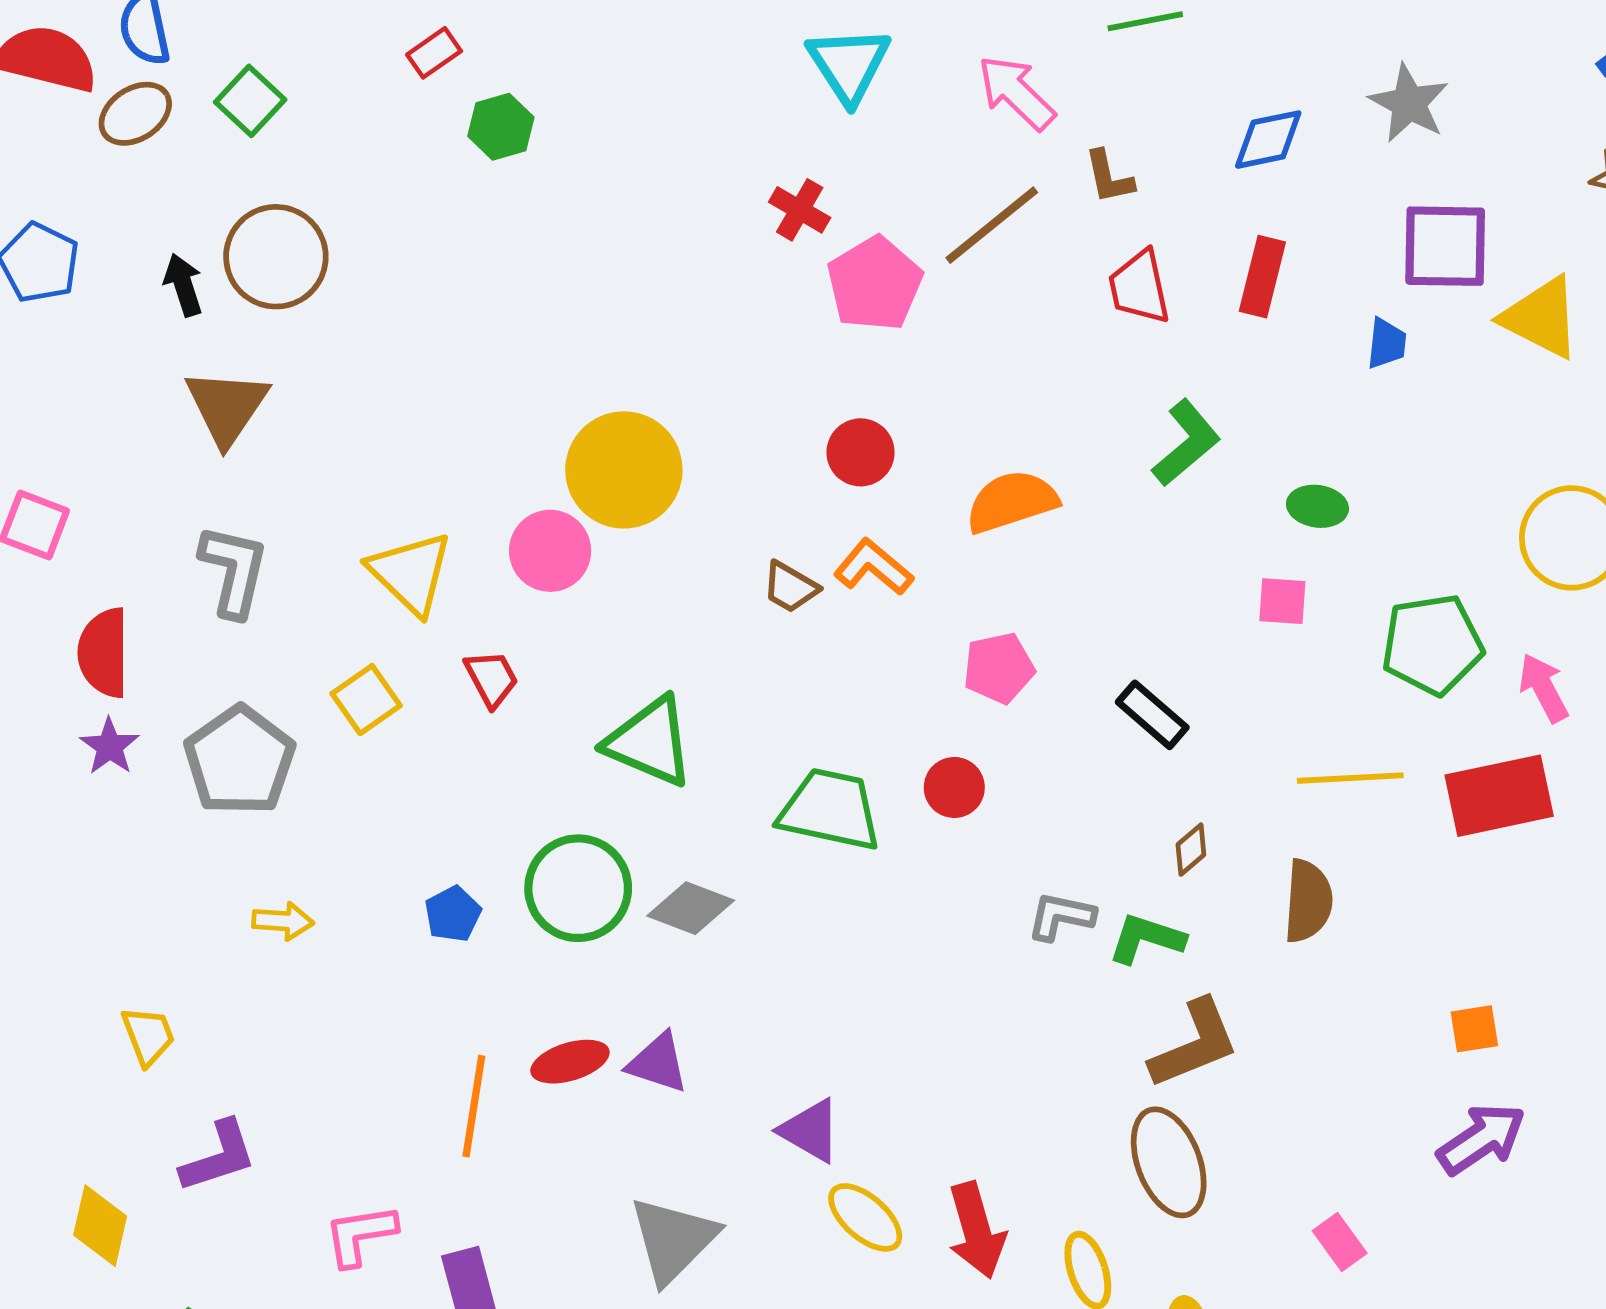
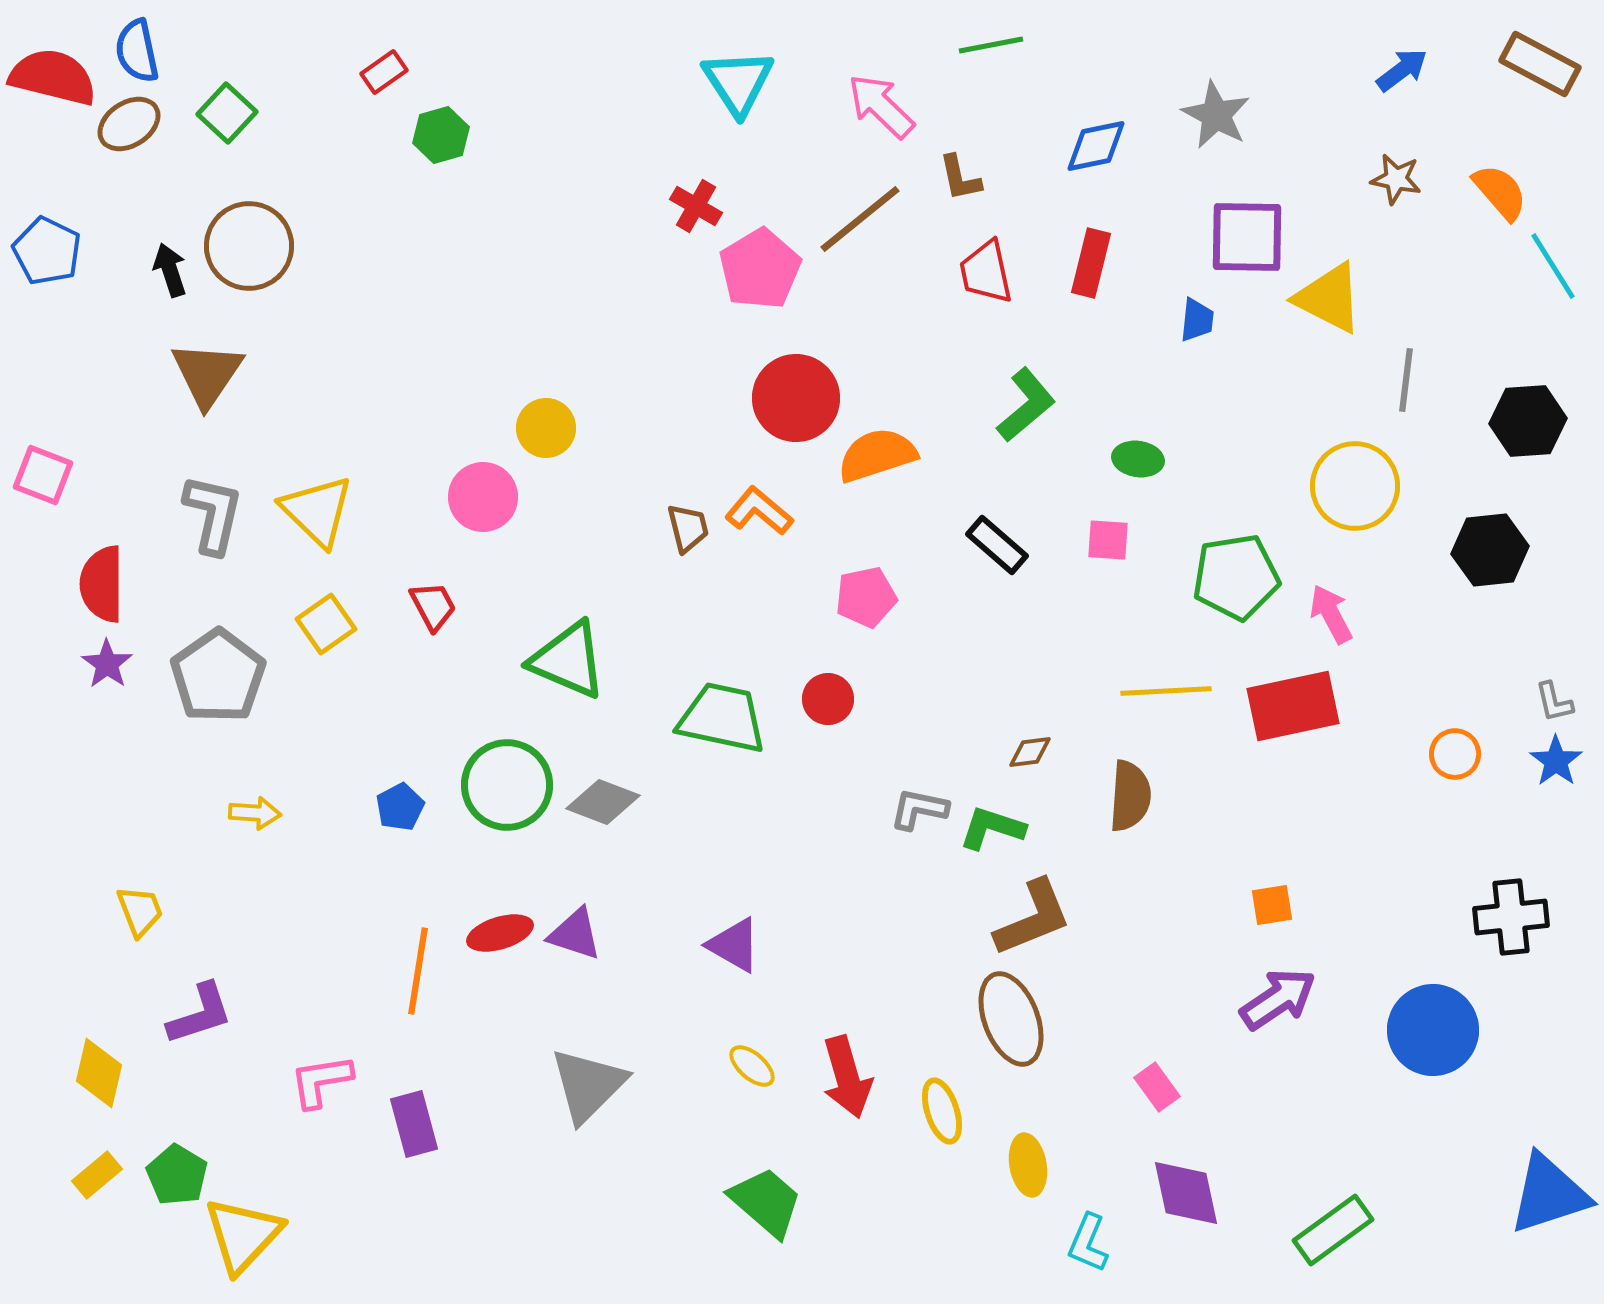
red circle: (861, 452) -> (796, 398), moved, size x1.5
yellow circle: (624, 470) -> (546, 428), size x0.6
yellow triangle: (411, 573) -> (317, 511), moved
brown trapezoid: (790, 587) -> (688, 528), turned -134
black rectangle: (1152, 715) -> (997, 545), moved
brown diamond: (1191, 850) -> (1030, 752), turned 33
purple triangle: (810, 1131) -> (734, 945), moved
yellow ellipse: (865, 1217) -> (752, 1066), size x0.7

